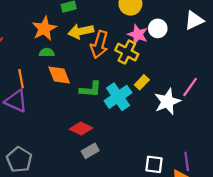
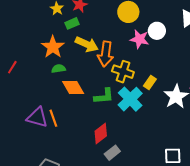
yellow arrow: (81, 31) -> (87, 44), turned -135
yellow cross: (127, 52) -> (123, 72), moved
orange line: (21, 79) -> (53, 118), moved
red diamond: (81, 129) -> (101, 134), turned -55

